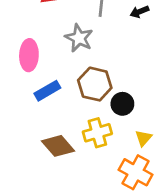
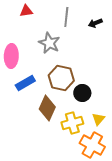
yellow cross: (97, 133) -> (72, 123), moved
brown diamond: (58, 146) -> (47, 108), moved, turned 65

